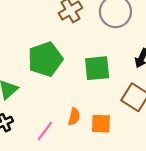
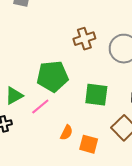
pink line: (45, 131) -> (40, 107), moved

